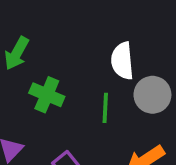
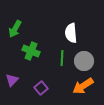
gray circle: (152, 95) -> (84, 61), moved

